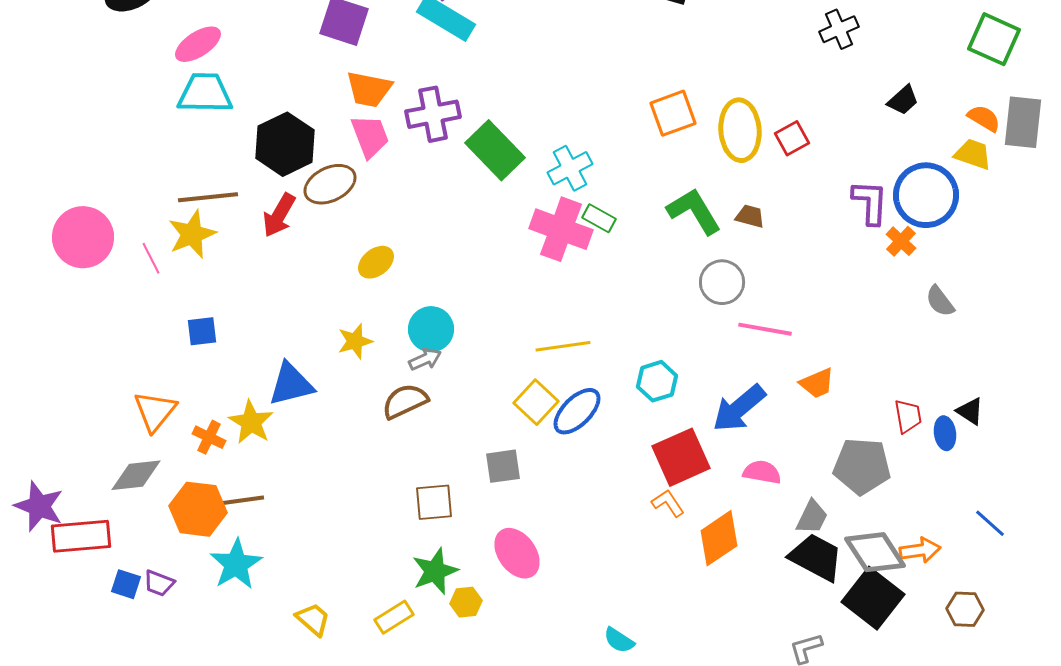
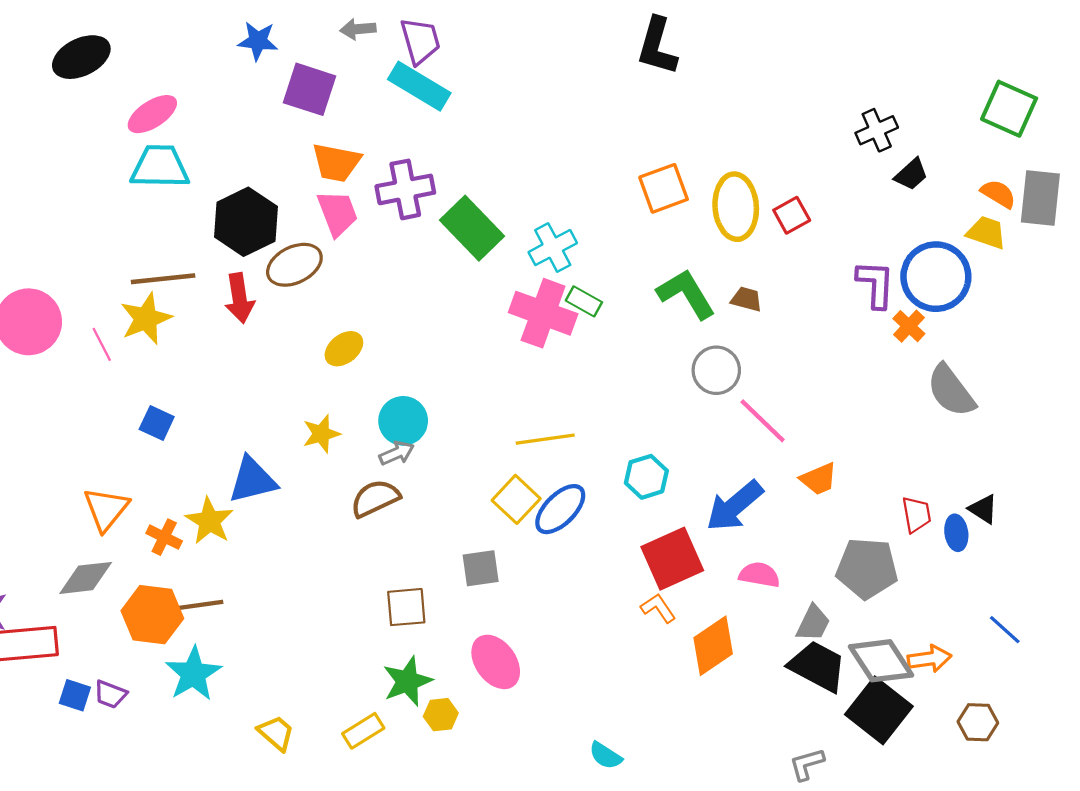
black cross: (839, 29) -> (877, 130), moved
red arrow: (279, 215) -> (240, 298), turned -39
gray semicircle: (940, 301) -> (951, 391), size x1.6
pink line: (765, 329) -> (763, 421), turned 34
blue square: (202, 331) -> (157, 423), turned 32

